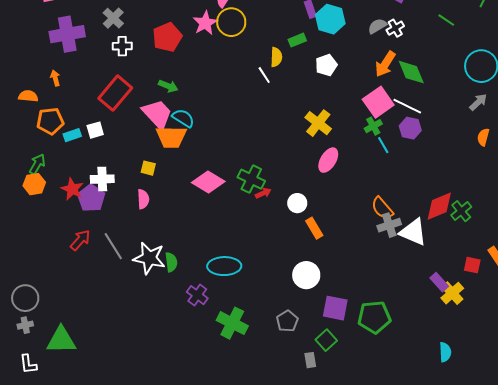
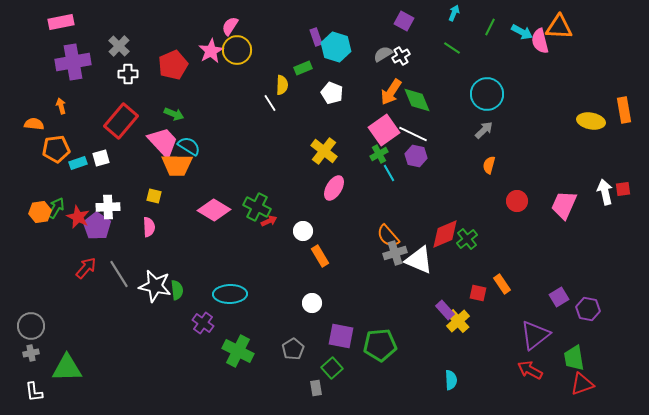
white pentagon: (326, 65) -> (332, 93), turned -30
green arrow: (37, 164) -> (56, 208), moved
white circle: (306, 275) -> (312, 303), size x0.7

